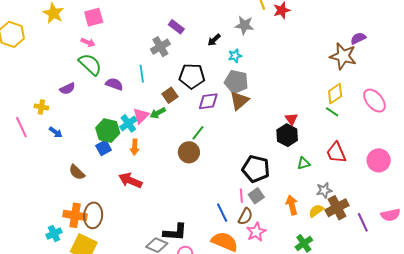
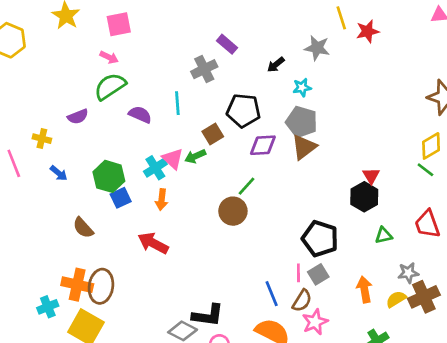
green semicircle: (90, 64) -> (110, 86), turned -80
pink triangle: (141, 116) -> (173, 159), turned -36
green hexagon: (108, 131) -> (109, 176), moved

